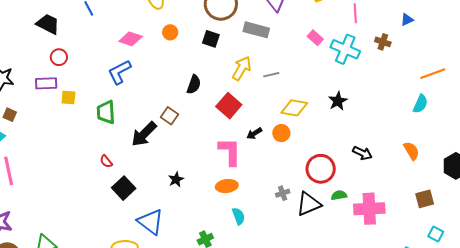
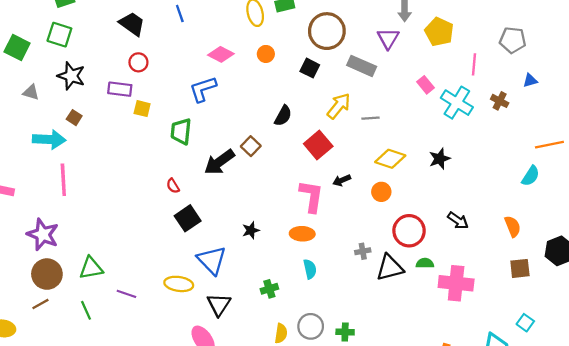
orange circle: (281, 133) -> (381, 192), moved
black star: (176, 179) -> (251, 230), moved
brown square: (425, 199) -> (520, 268), moved

